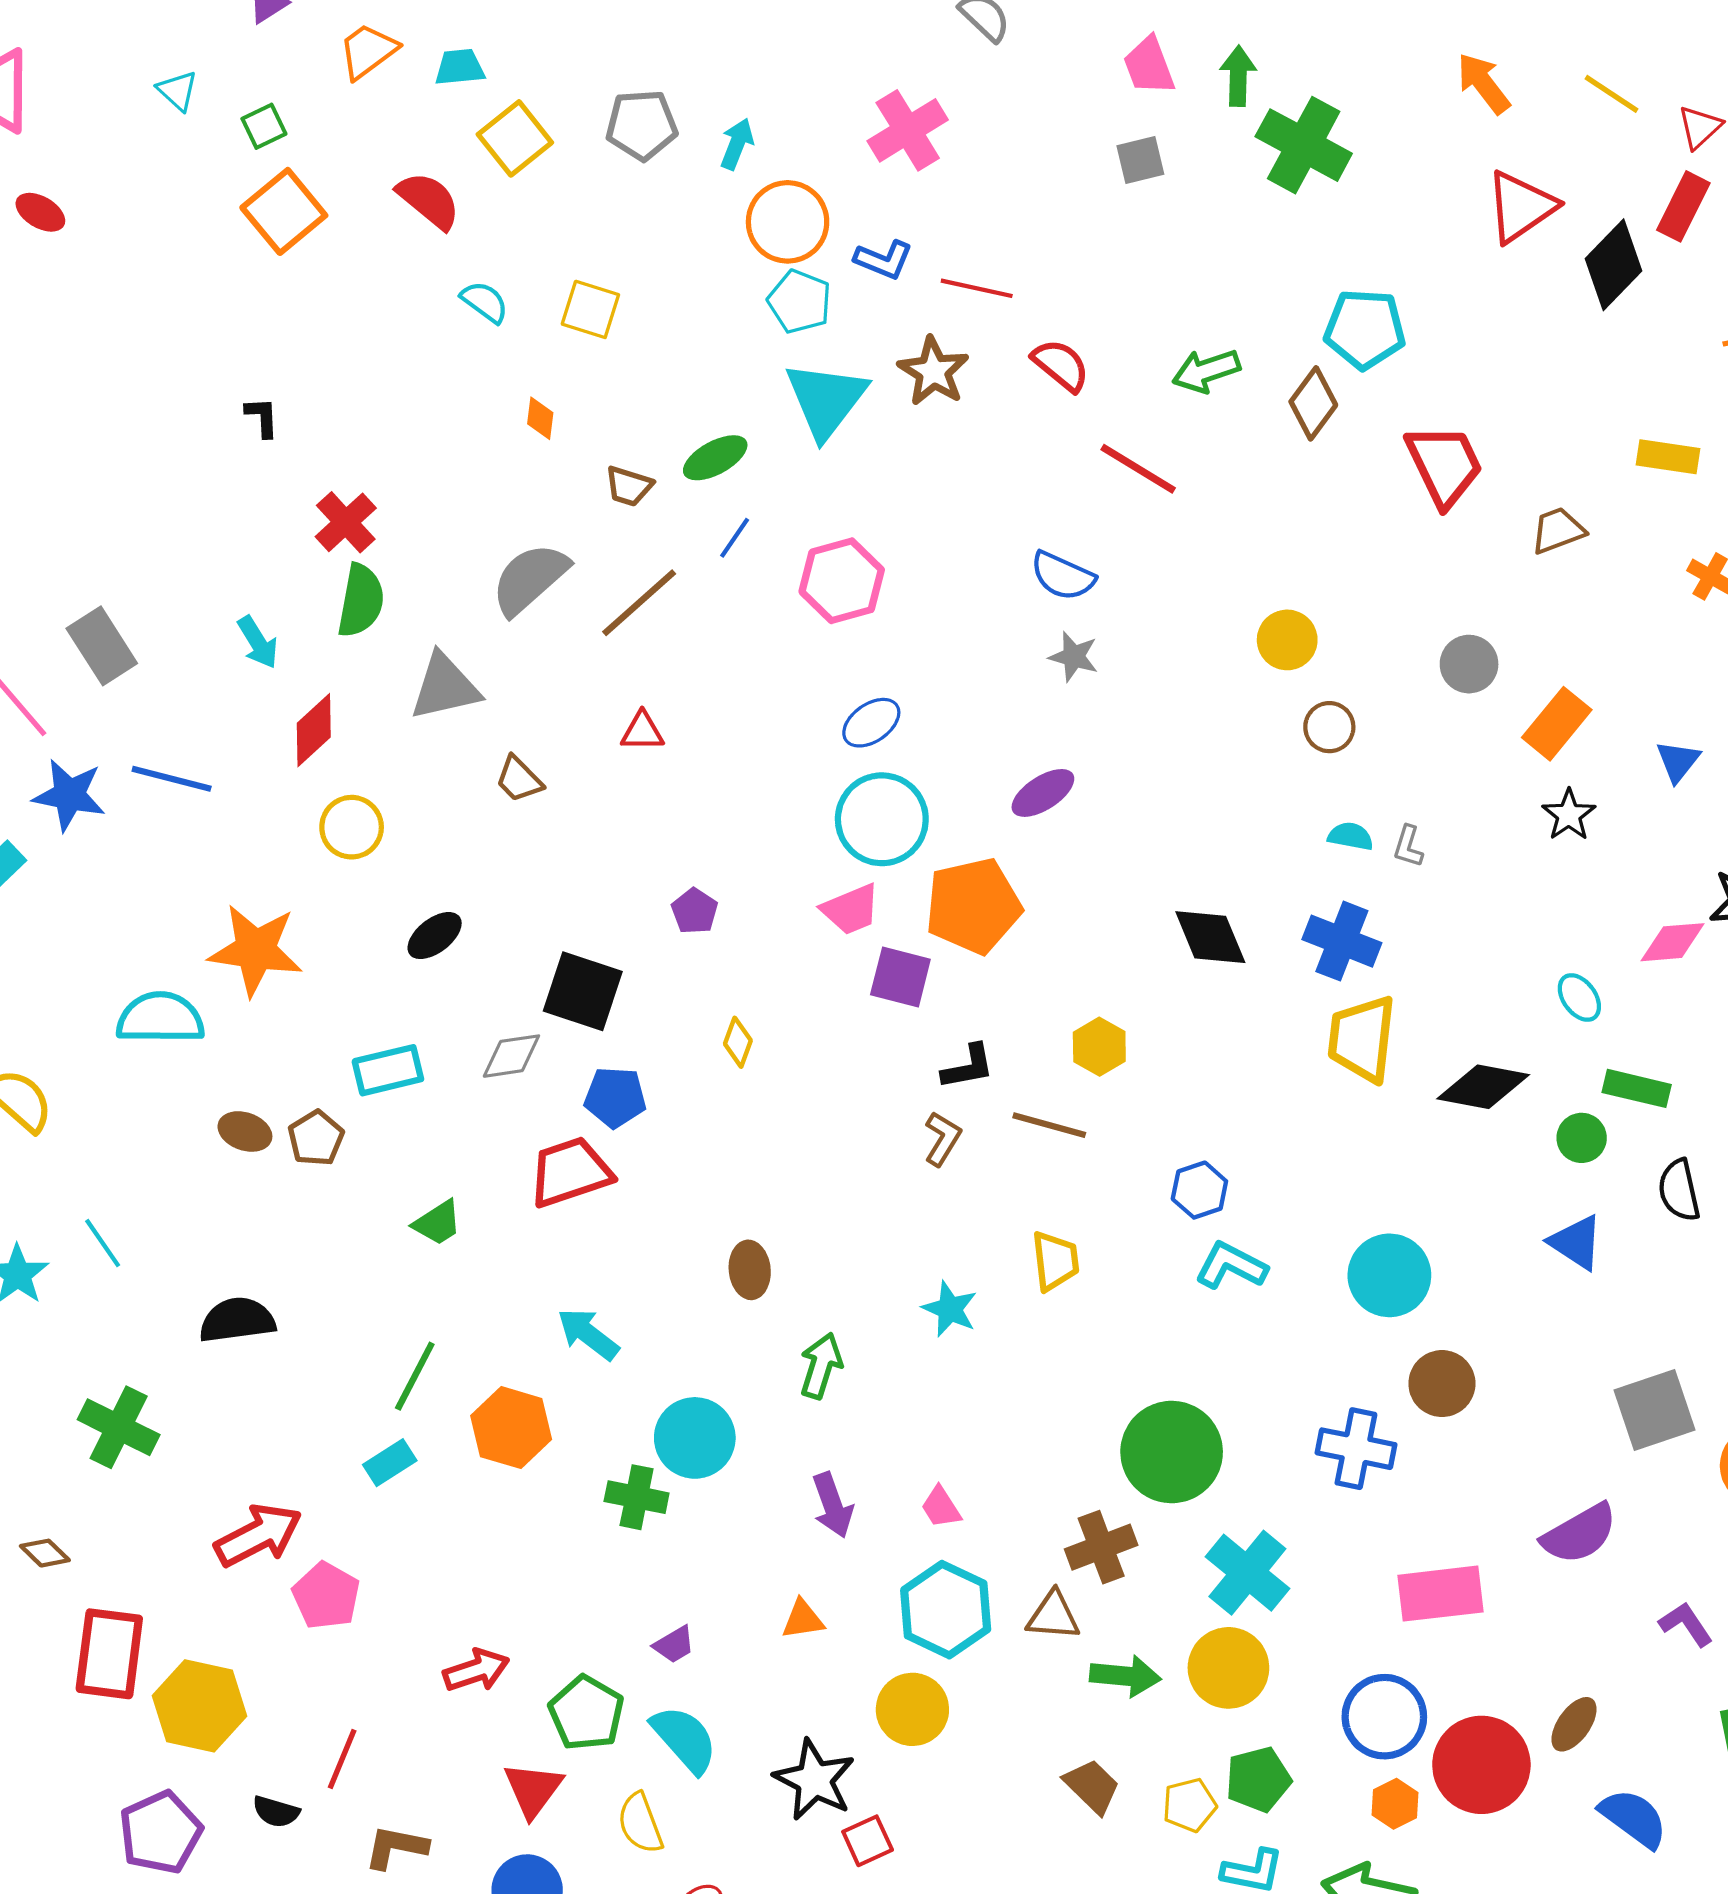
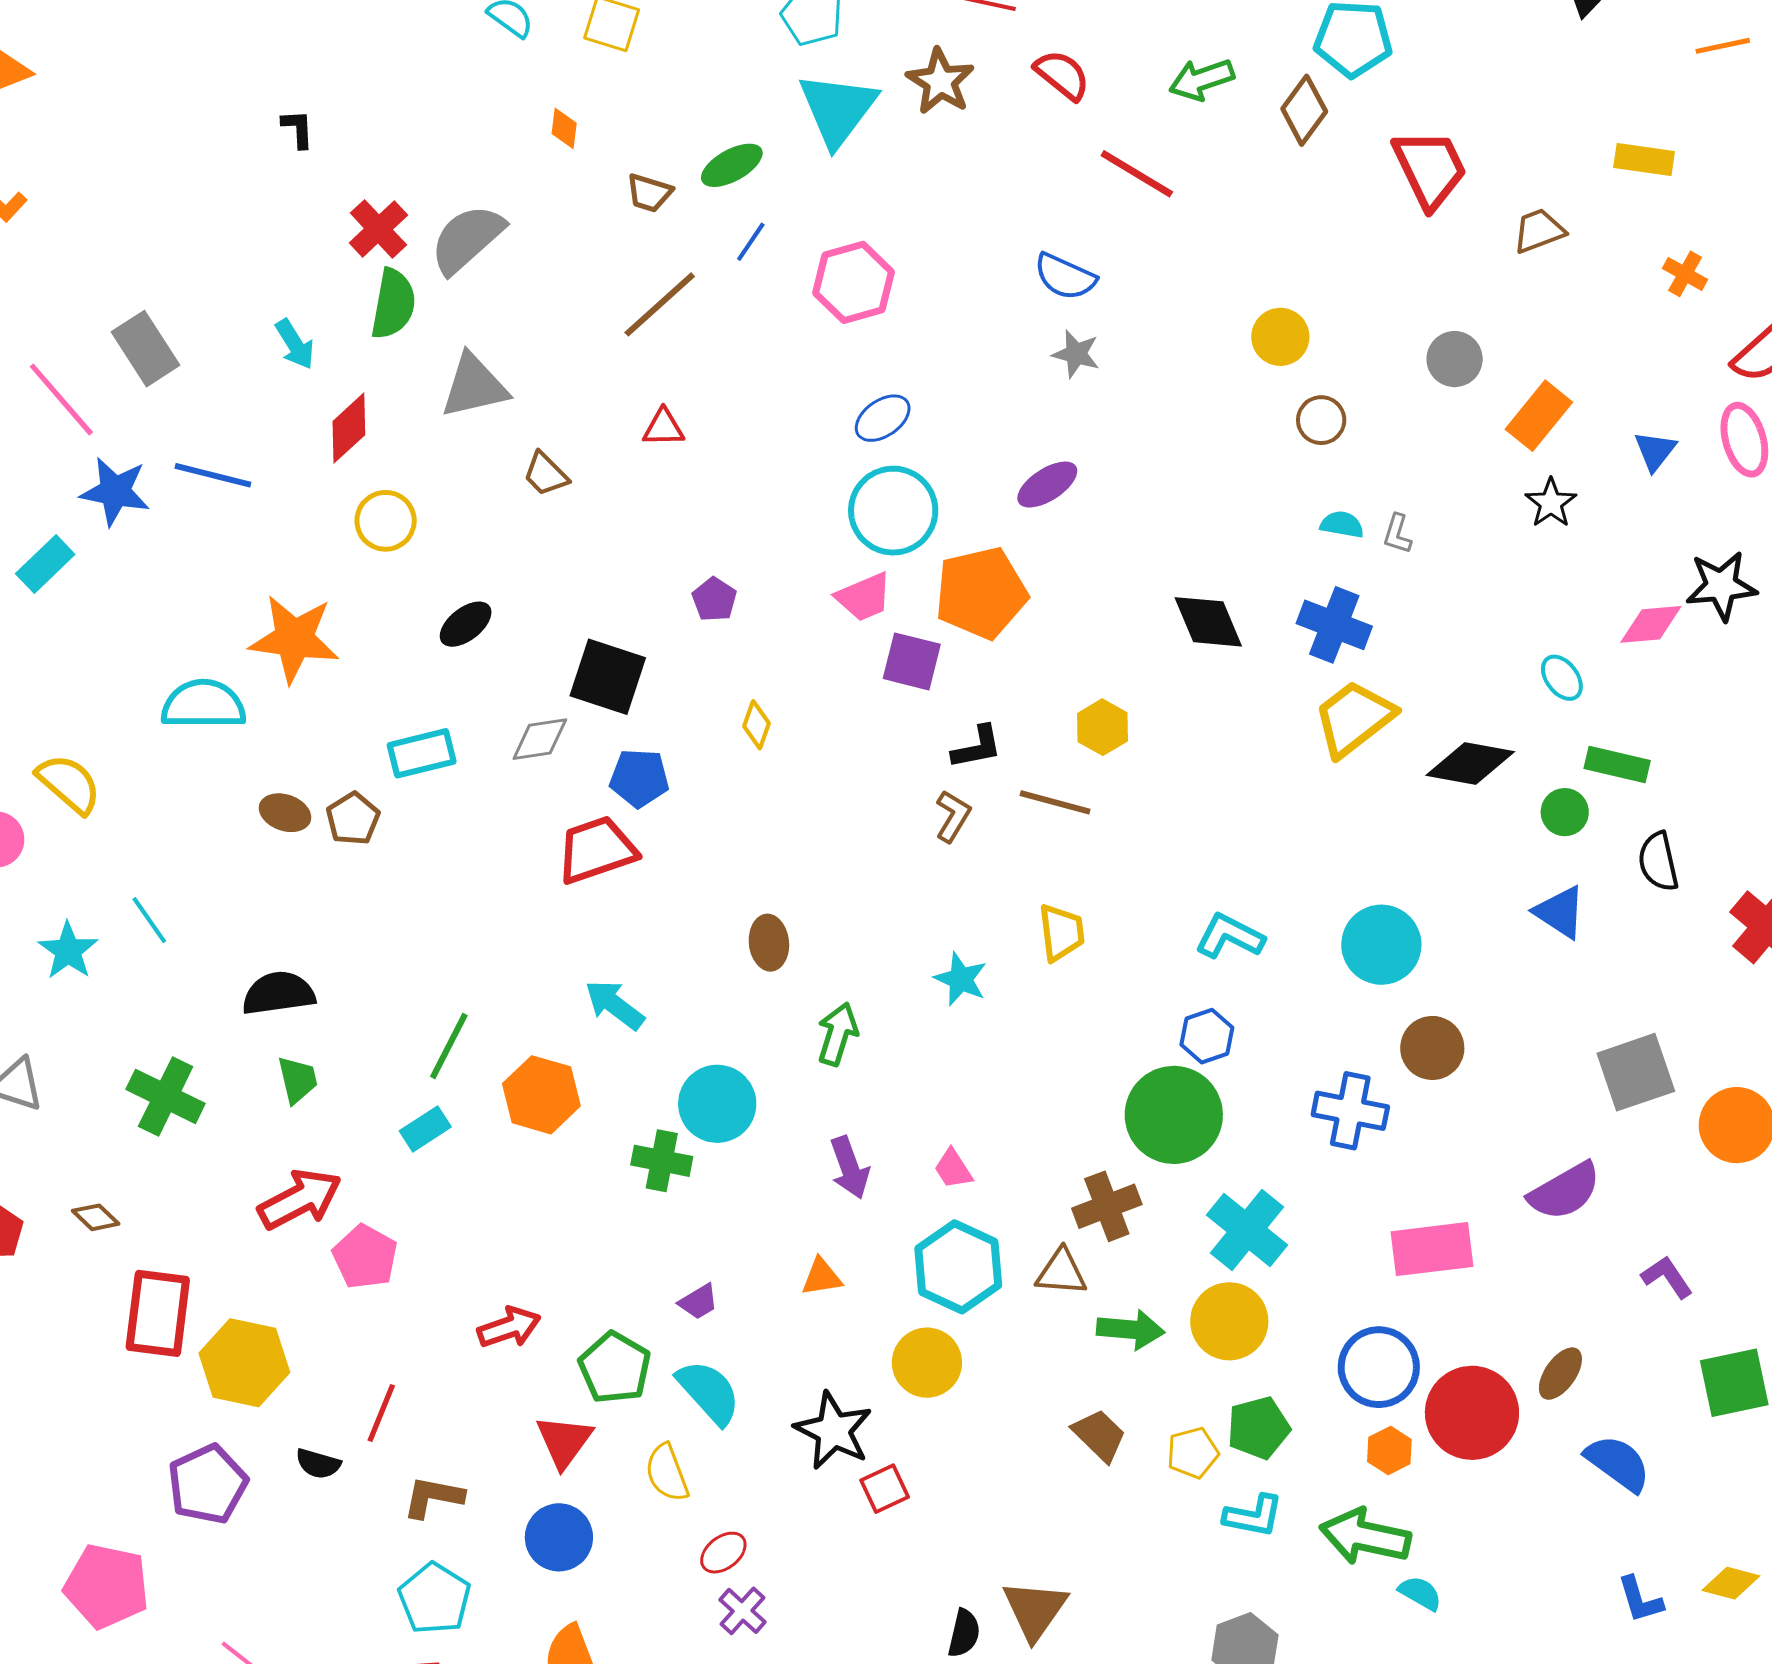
gray semicircle: (530, 579) -> (467, 239), moved
yellow trapezoid: (1362, 1039) -> (1354, 718), turned 46
blue hexagon: (1199, 1190) -> (1207, 1036), moved
green trapezoid: (438, 1223) -> (298, 1080), moved, turned -70

